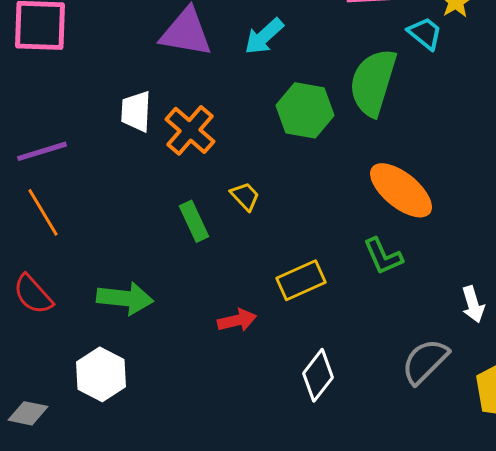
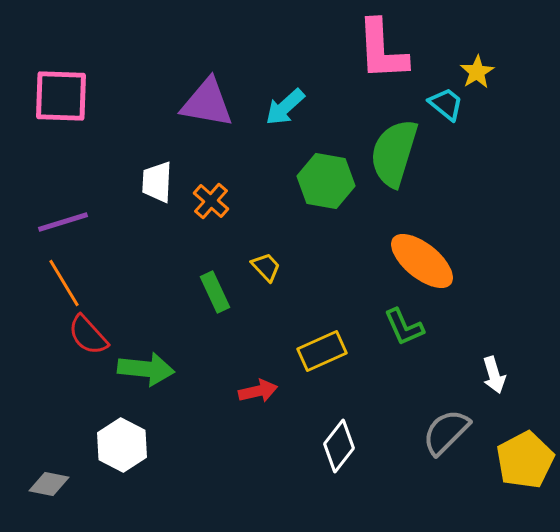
orange cross: (190, 130) -> (211, 201), size x0.7
red semicircle: (33, 294) -> (88, 335), moved

